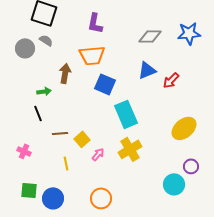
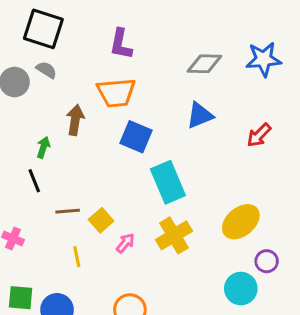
red arrow: (171, 80) -> (259, 135), moved
green arrow: (44, 91) -> (43, 147), turned -64
yellow ellipse: (184, 128) -> (241, 222), moved

